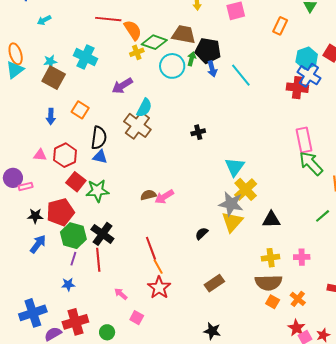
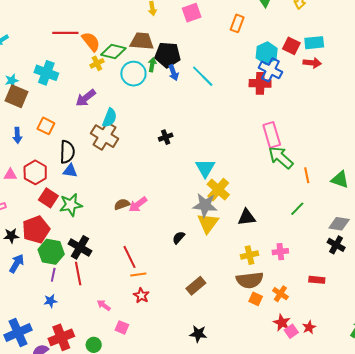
orange line: (158, 267) -> (138, 275), turned -63
red star: (159, 288) -> (141, 295), size x0.7

